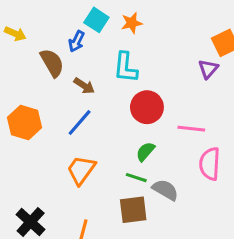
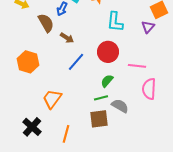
cyan L-shape: (126, 67) -> (115, 22), moved
blue line: (80, 122) -> (76, 62), moved
orange trapezoid: (81, 170) -> (52, 99), moved
green line: (136, 178) -> (101, 98), turned -32

